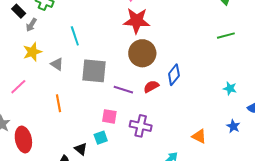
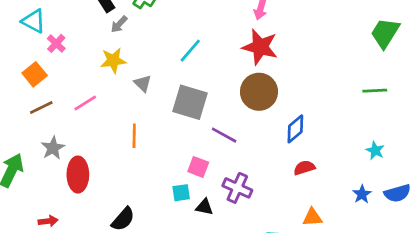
cyan line: (75, 36) -> (190, 51), moved, turned 48
red semicircle: (151, 86) -> (304, 168), moved
cyan star: (230, 88) -> (375, 150), moved
blue star: (233, 126) -> (362, 194), moved
orange triangle: (199, 136) -> (312, 217), turned -42
black triangle: (81, 149) -> (204, 207), moved, turned -40

